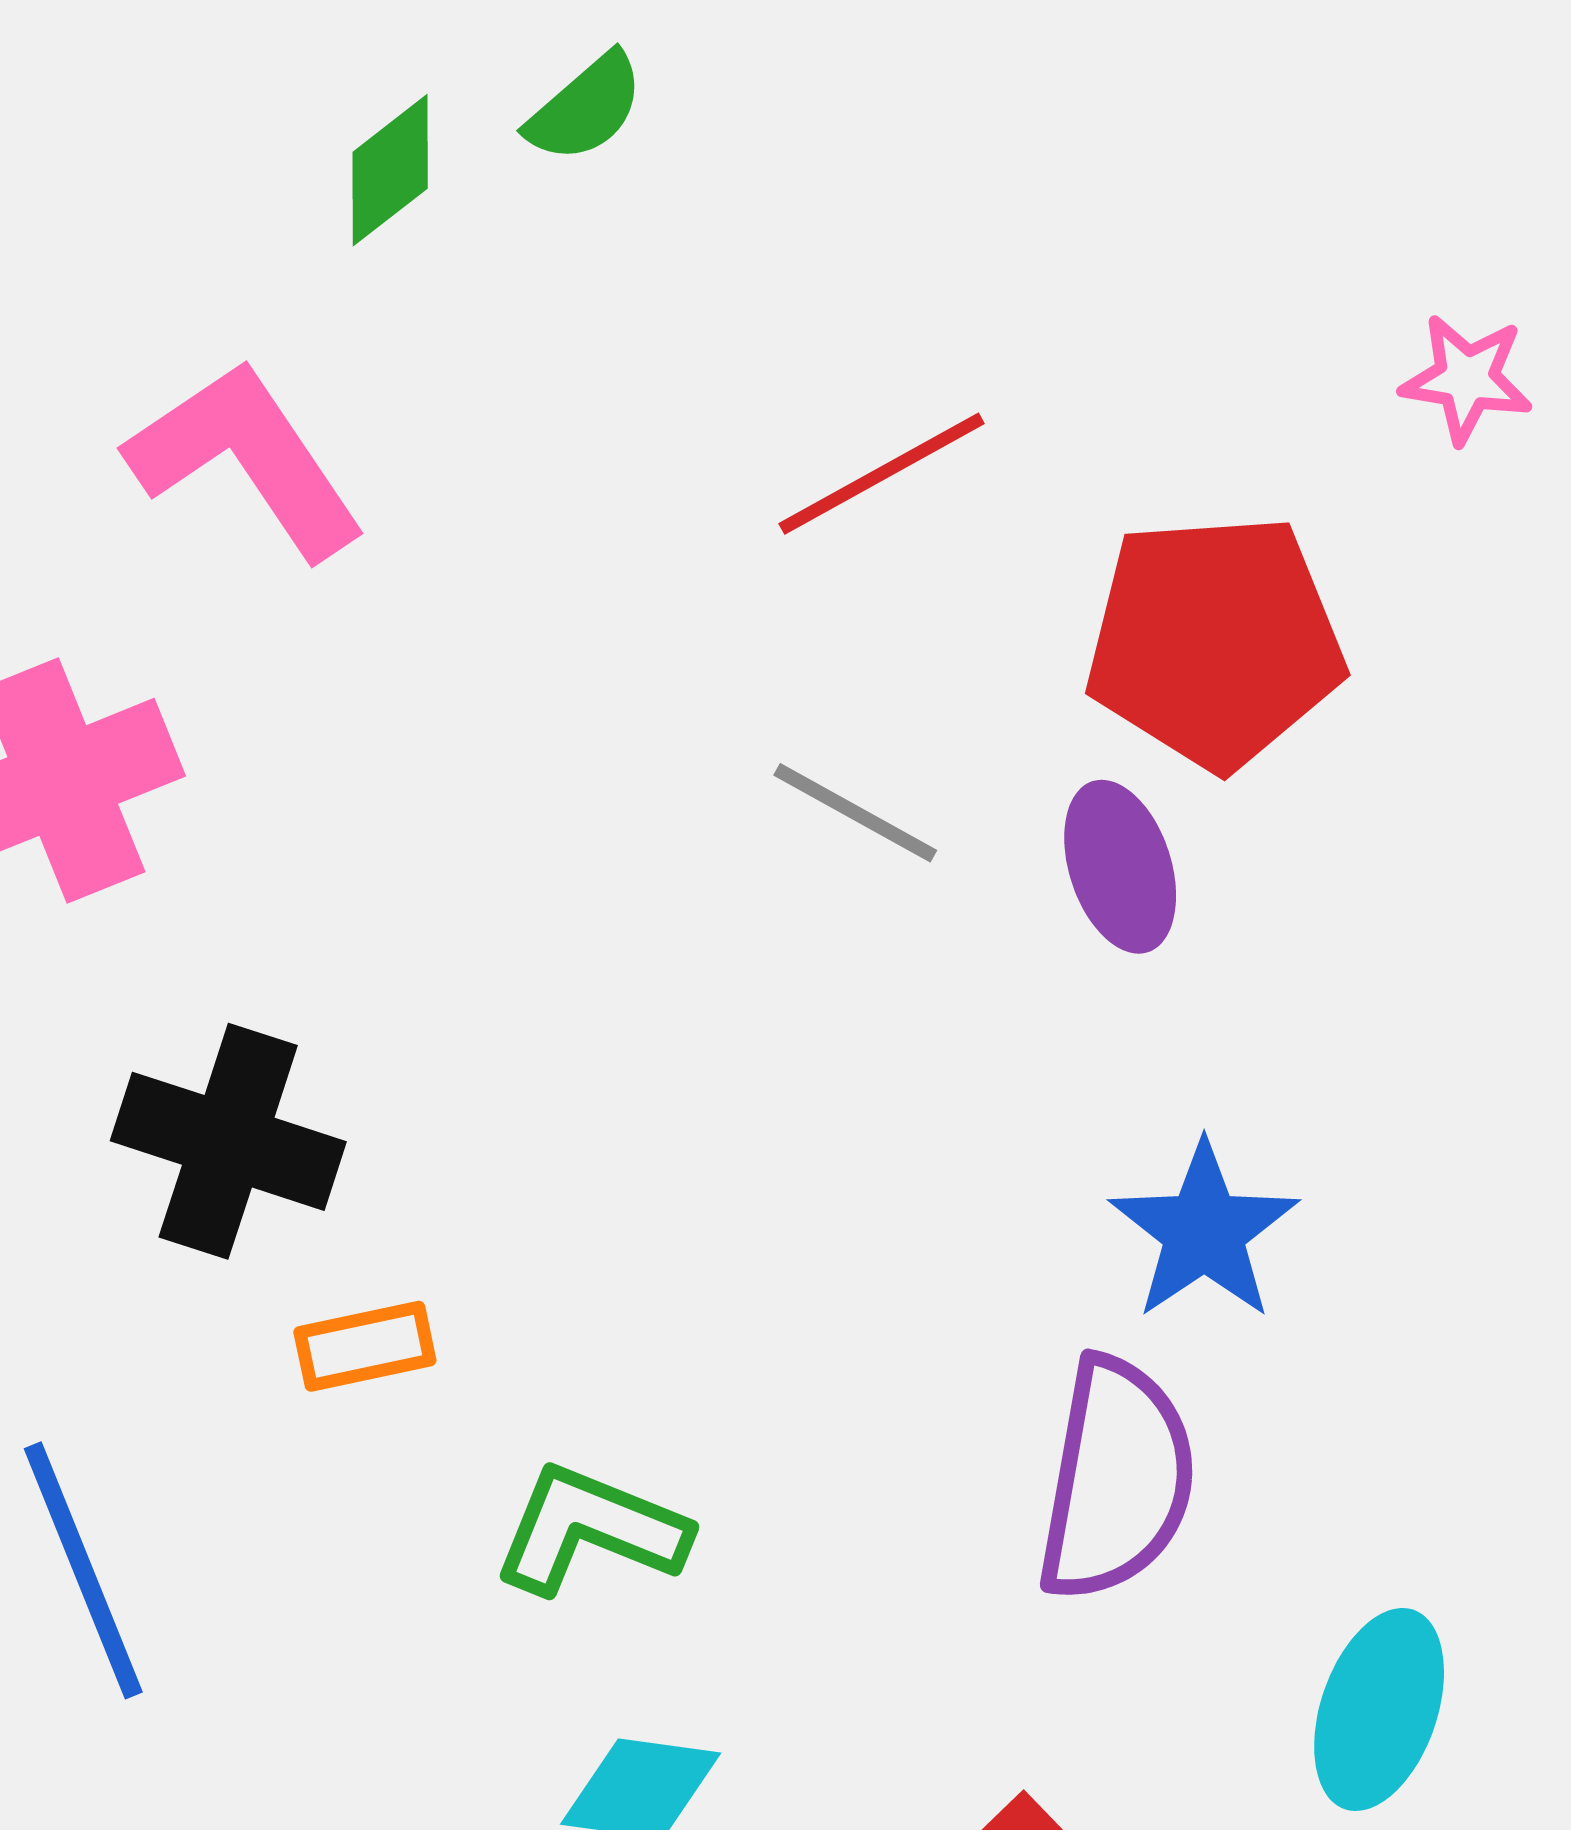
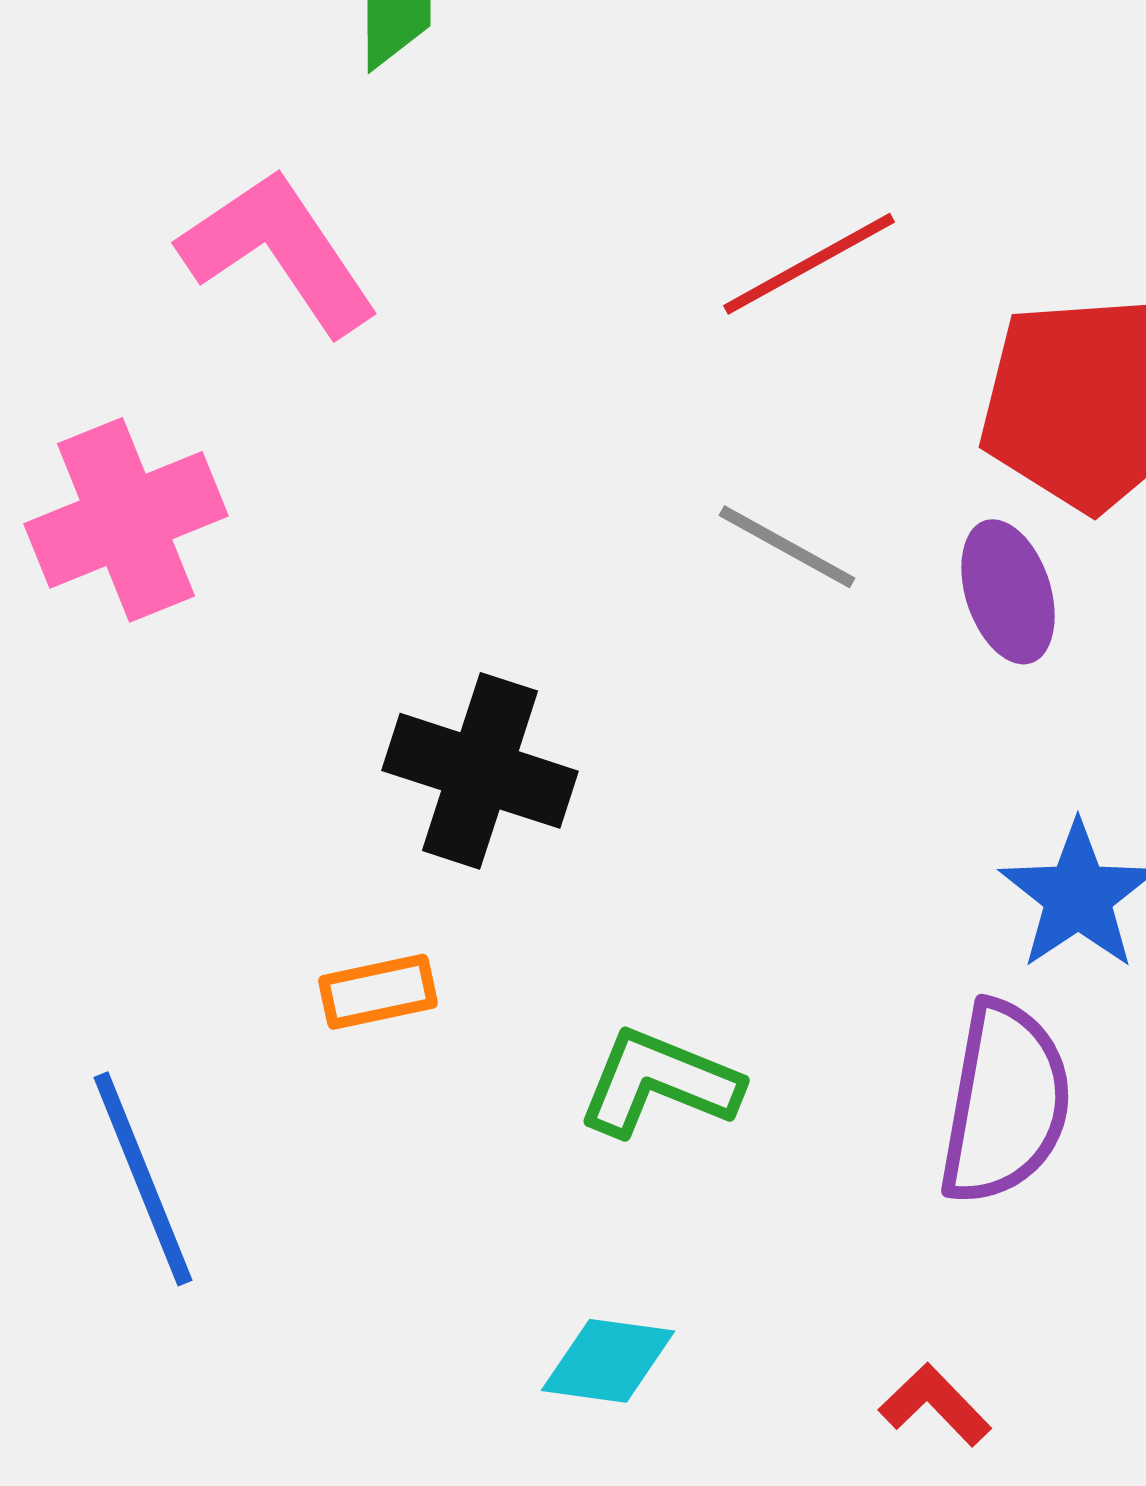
black cross: (228, 1141) -> (480, 771), moved
green L-shape: (590, 1530) -> (659, 1083), moved

